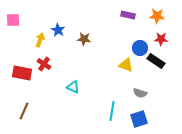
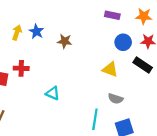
yellow arrow: (40, 40) -> (17, 33), moved
blue circle: (140, 48) -> (123, 42), moved
red cross: (44, 64) -> (21, 68), turned -32
gray semicircle: (140, 93) -> (116, 99), moved

